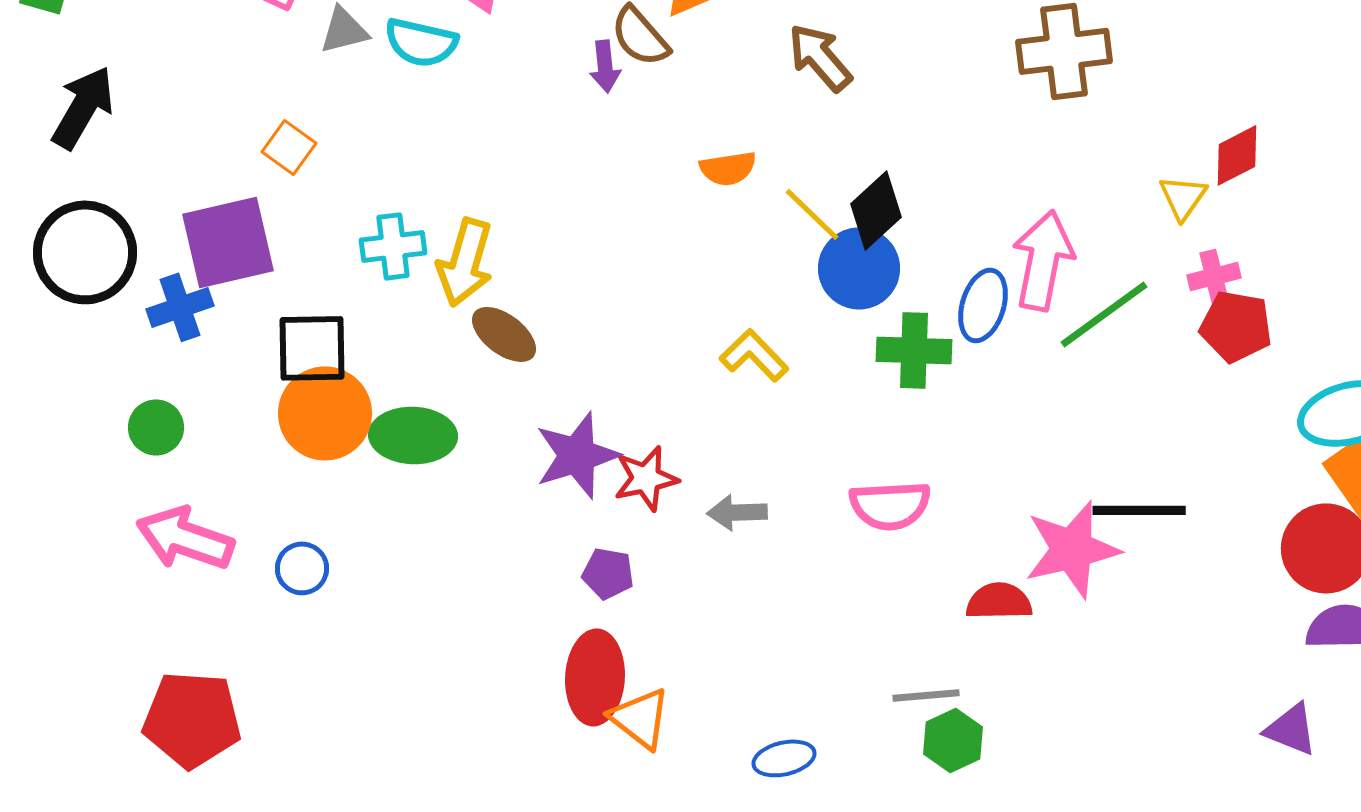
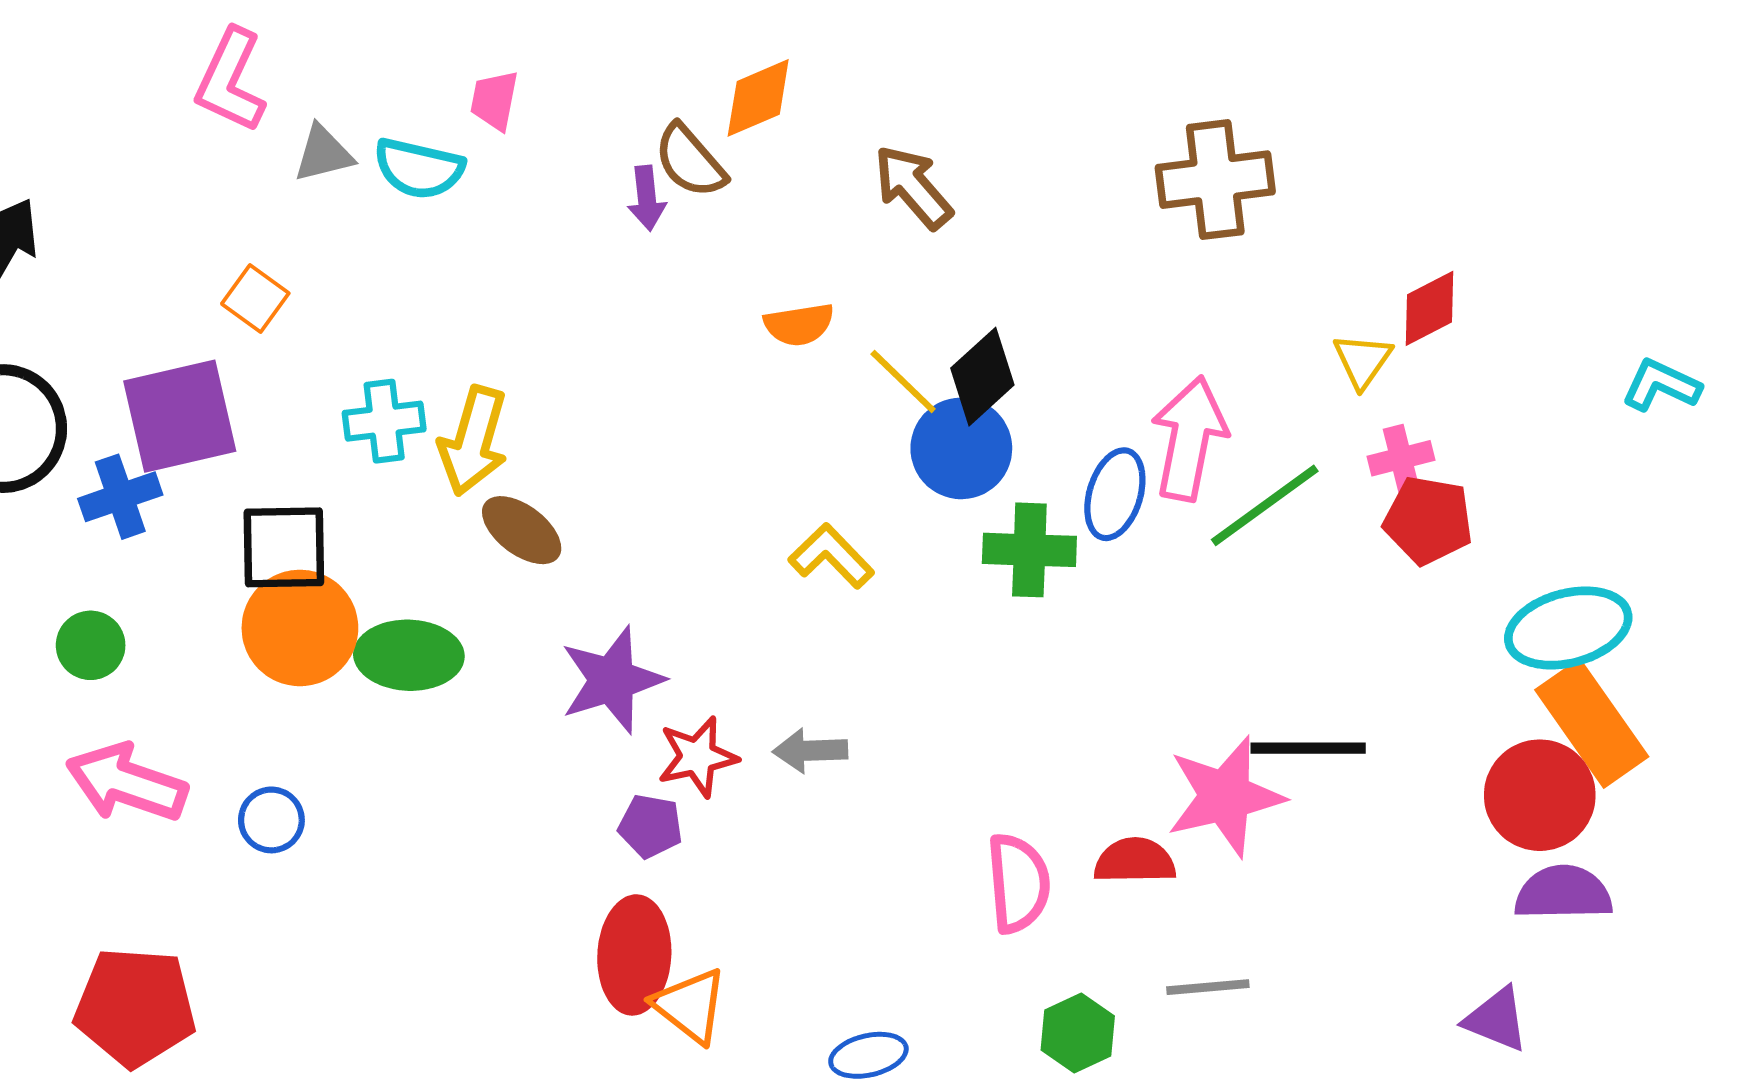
red star: (646, 478) -> (697, 757), moved
pink semicircle: (890, 505) -> (1018, 883), moved, turned -92
gray line: (926, 695) -> (1208, 987), moved

